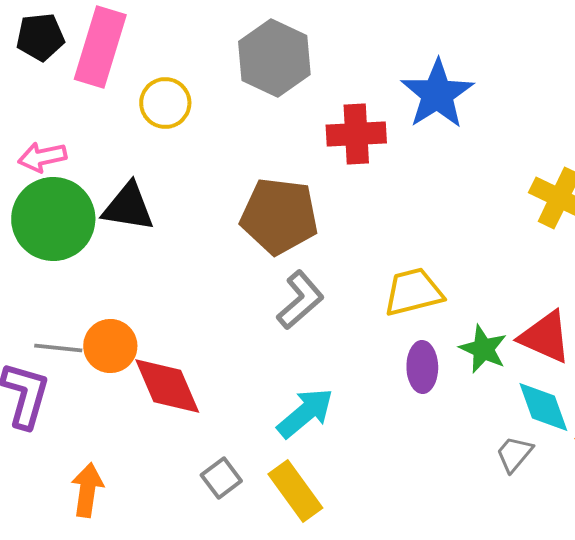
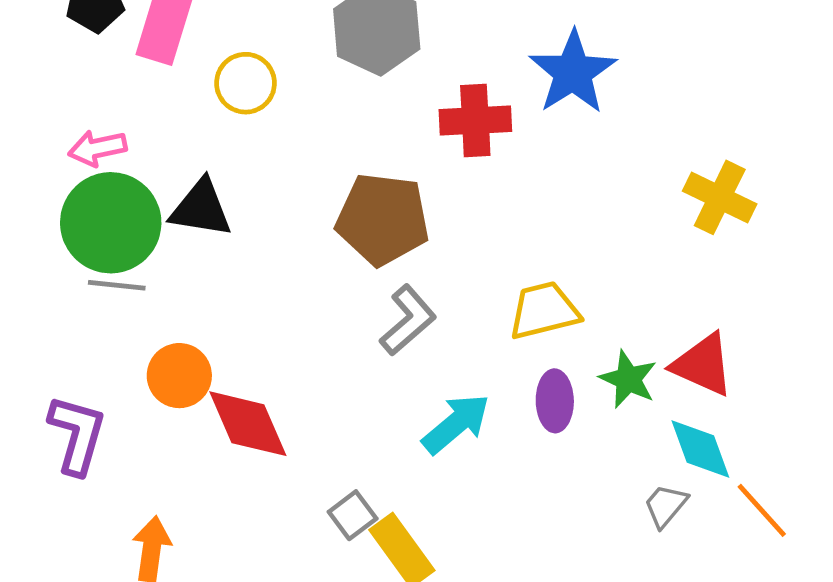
gray line: (58, 348) -> (117, 285), moved
cyan arrow: (305, 413) -> (456, 424), moved
gray square: (221, 478) -> (353, 515), moved

